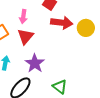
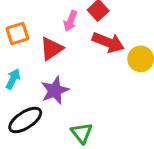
pink arrow: (23, 17) -> (70, 21), moved

